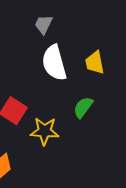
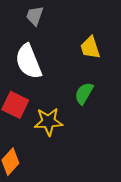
white semicircle: (54, 63) -> (28, 62), moved

